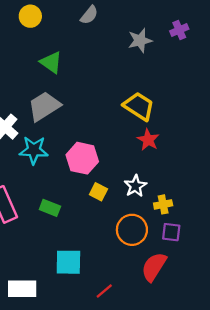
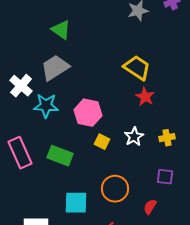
yellow cross: (163, 204) -> (167, 138), moved
green rectangle: (50, 208) -> (60, 156), size x1.4
orange circle: (132, 230) -> (115, 189), moved
red semicircle: (154, 267) -> (150, 207), size x0.6

